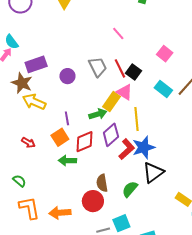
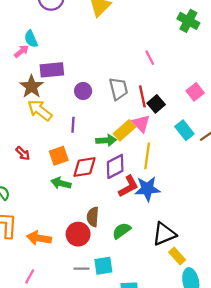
purple line: (67, 118) -> (73, 125), moved
black triangle: (153, 173) -> (164, 234), moved

